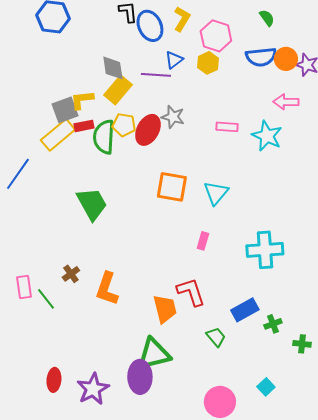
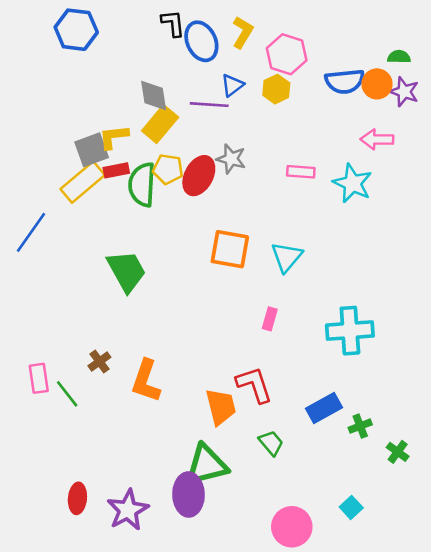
green semicircle: (267, 18) -> (399, 57), moved, turned -54
green trapezoid: (216, 337) -> (271, 443), moved
green cross: (302, 344) -> (398, 452), turned 30

